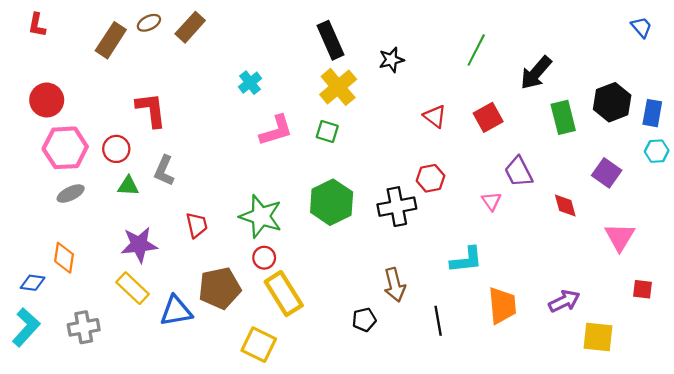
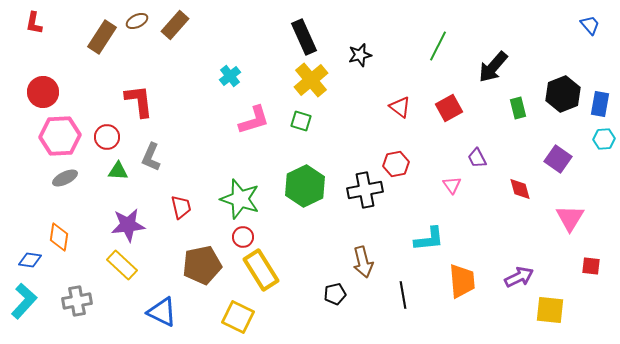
green rectangle: (563, 117) -> (518, 108), size x0.7
purple trapezoid: (519, 172) -> (477, 158), size x0.7
blue triangle: (176, 311) -> (162, 312), moved, turned 36

